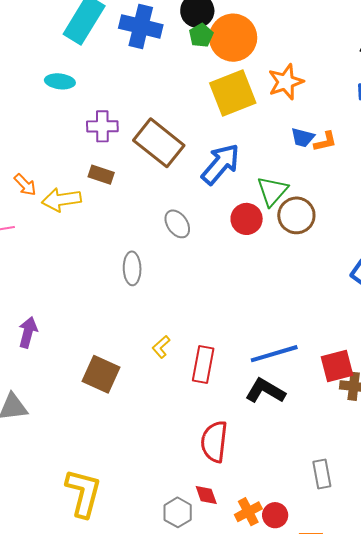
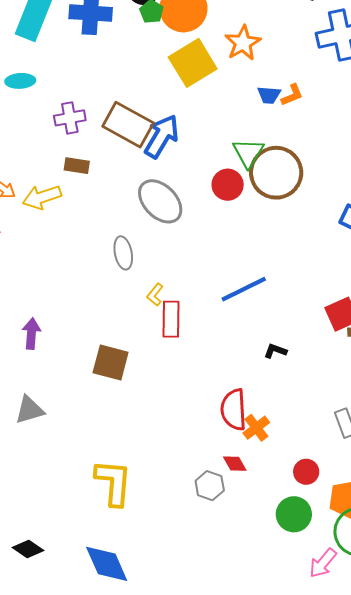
blue arrow: (220, 164) -> (162, 136), moved
brown circle: (296, 215) -> (276, 173), size x1.4
gray ellipse: (177, 224) -> (160, 201), size x1.6
yellow L-shape: (161, 347) -> (155, 295), moved
blue line: (274, 354) -> (244, 289), moved
red rectangle: (203, 365) -> (171, 319), moved
black L-shape: (265, 391) -> (275, 351), size x0.6
orange cross: (248, 512) -> (256, 428), moved

